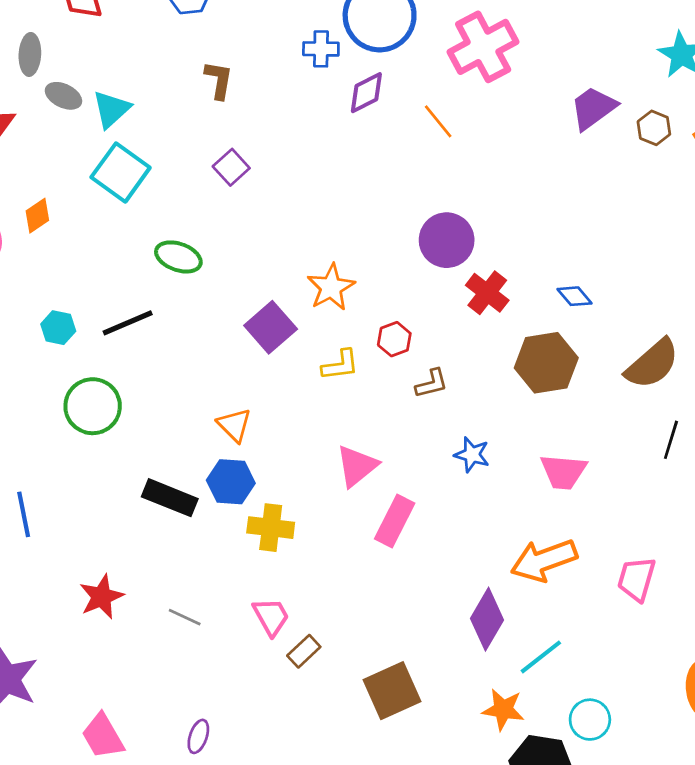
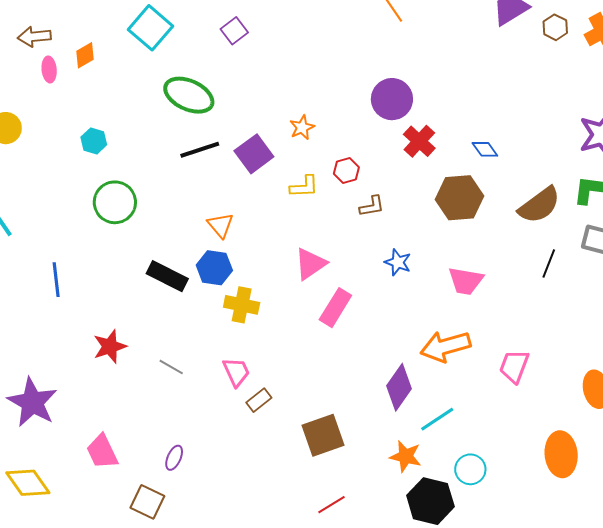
green ellipse: (178, 257) -> (189, 95), size x1.4
orange star: (331, 287) -> (302, 127), size x0.7
black line: (128, 323) -> (200, 150), moved

